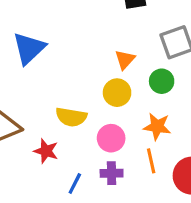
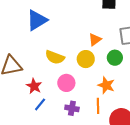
yellow semicircle: (71, 117) -> (55, 57), moved
pink circle: (111, 138) -> (66, 83), moved
blue line: (75, 184) -> (40, 104), moved

